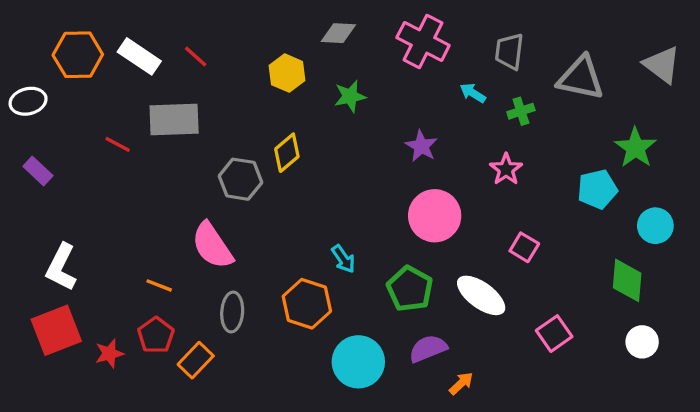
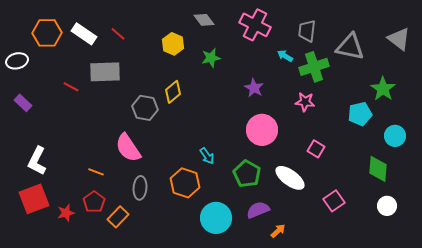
gray diamond: (338, 33) -> (204, 20), turned 50
green cross: (521, 111) -> (314, 67), size x1.8
pink star: (506, 169) -> (305, 102), turned -30

